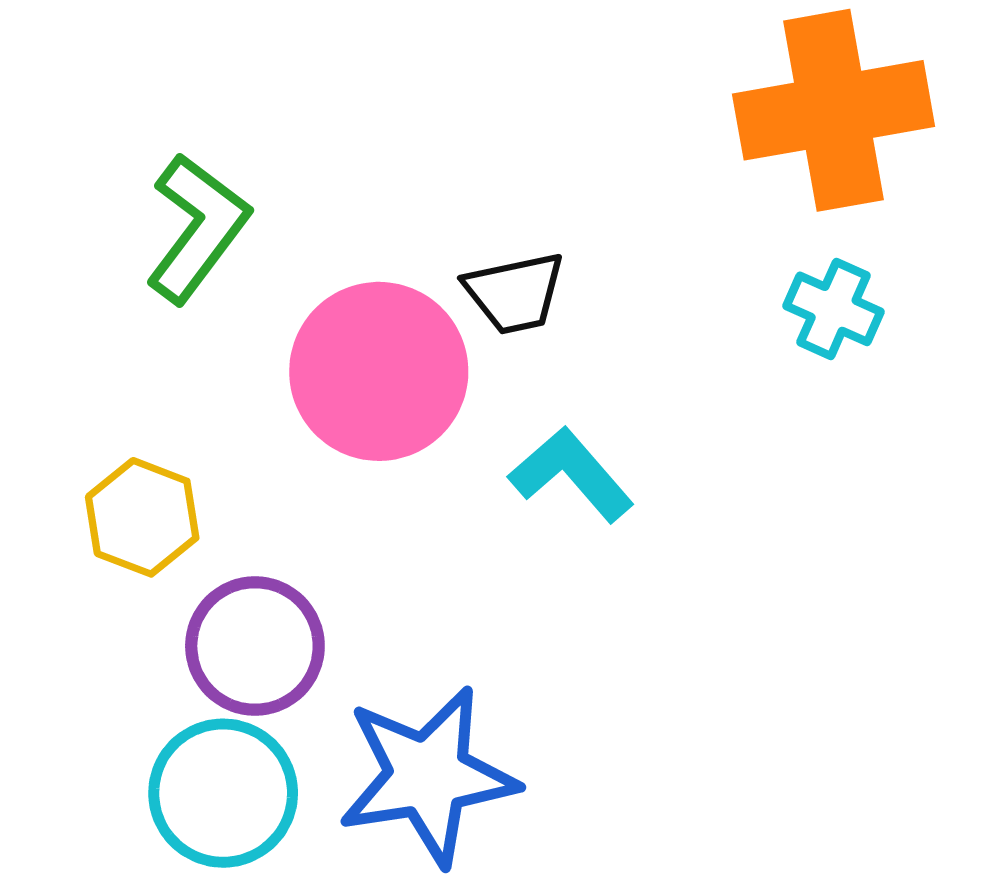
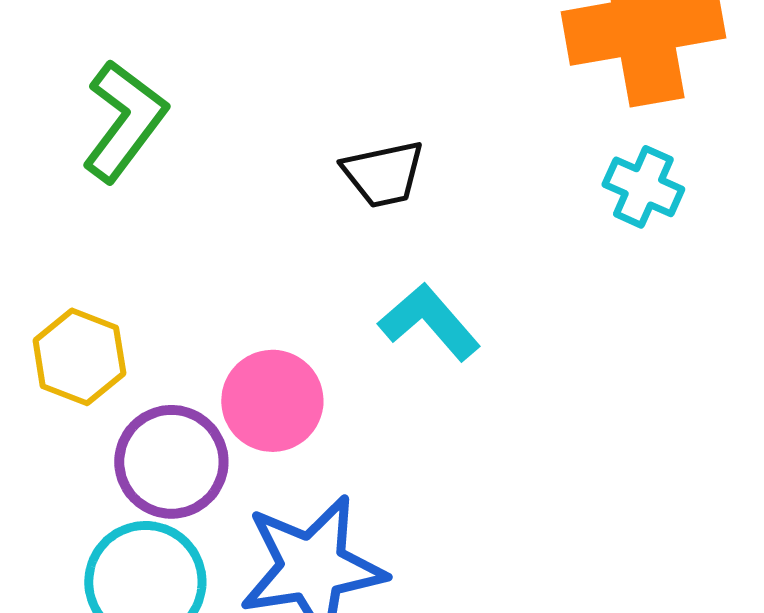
pink circle: (379, 371) -> (272, 401), moved, size x0.7

